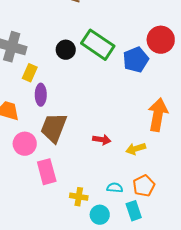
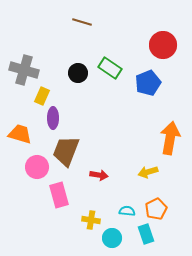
red circle: (161, 40) -> (163, 45), moved
green rectangle: (98, 45) -> (110, 68), size x0.7
red arrow: (102, 140) -> (99, 175), moved

